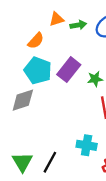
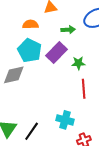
green arrow: (78, 25) -> (68, 30), moved
orange semicircle: (36, 41) -> (30, 24), turned -140

